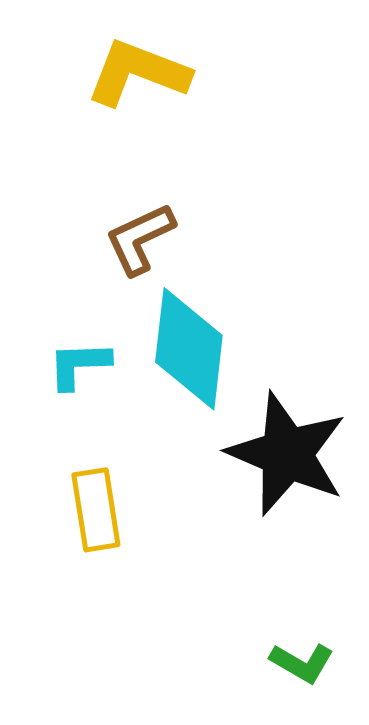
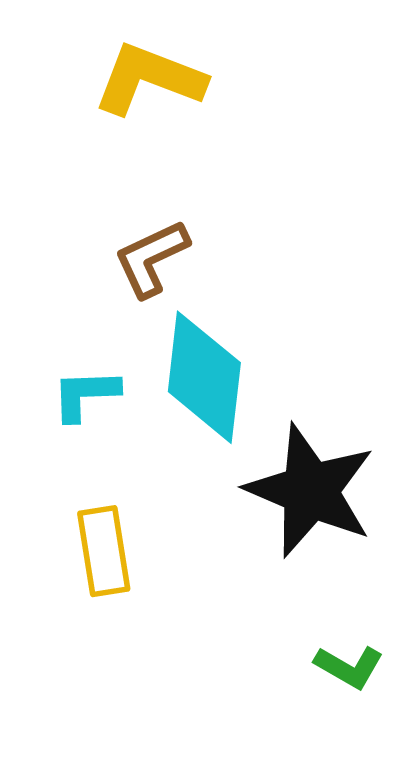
green L-shape: (302, 663) -> (349, 667), moved

